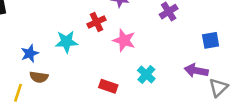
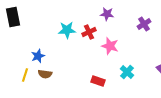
cyan star: (66, 42) -> (67, 30), moved
yellow line: (18, 93) -> (25, 75), moved

